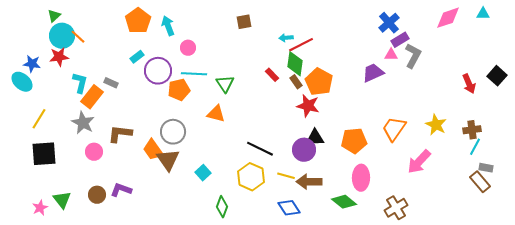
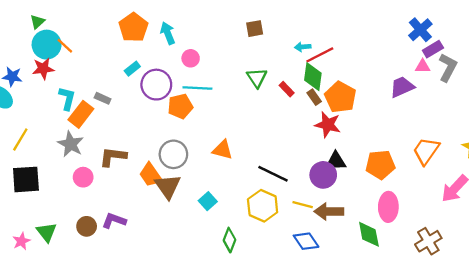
green triangle: (225, 84) -> (257, 78), moved
orange triangle: (216, 114) -> (223, 150), moved
green diamond: (344, 202) -> (369, 234), turned 40

